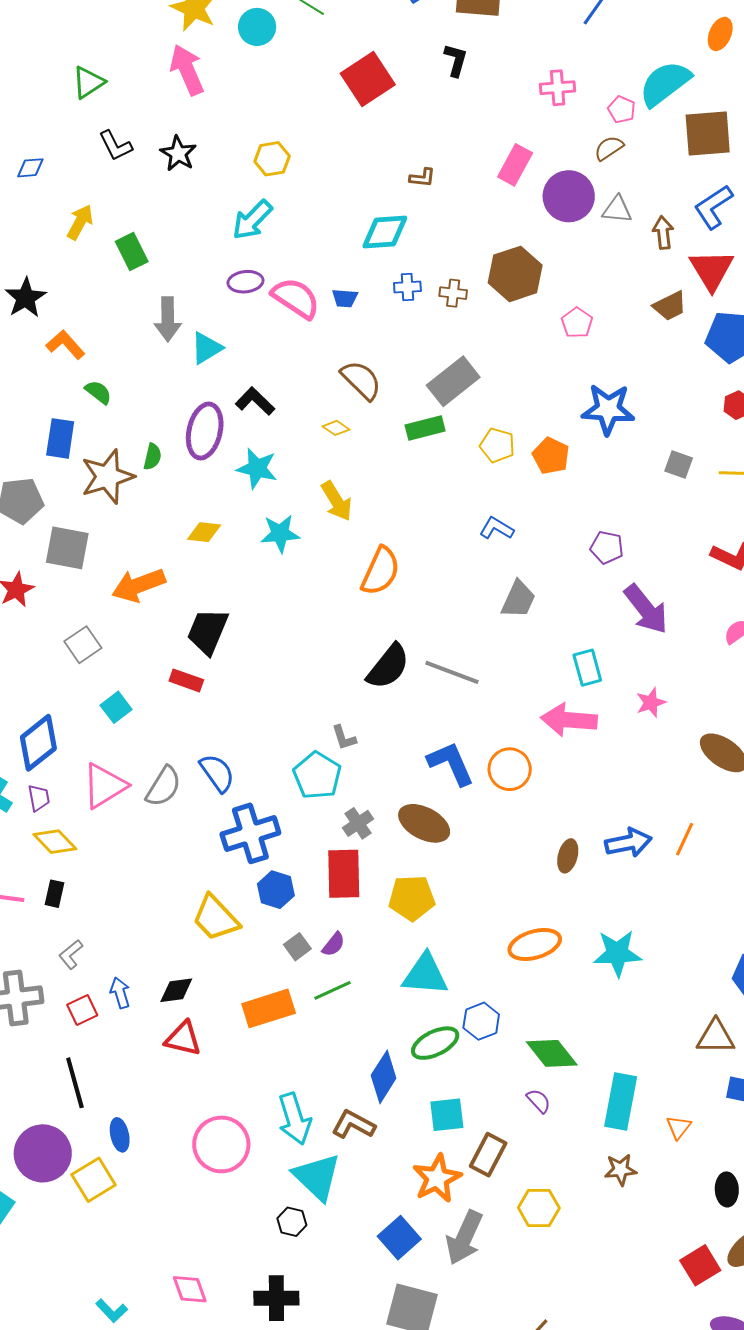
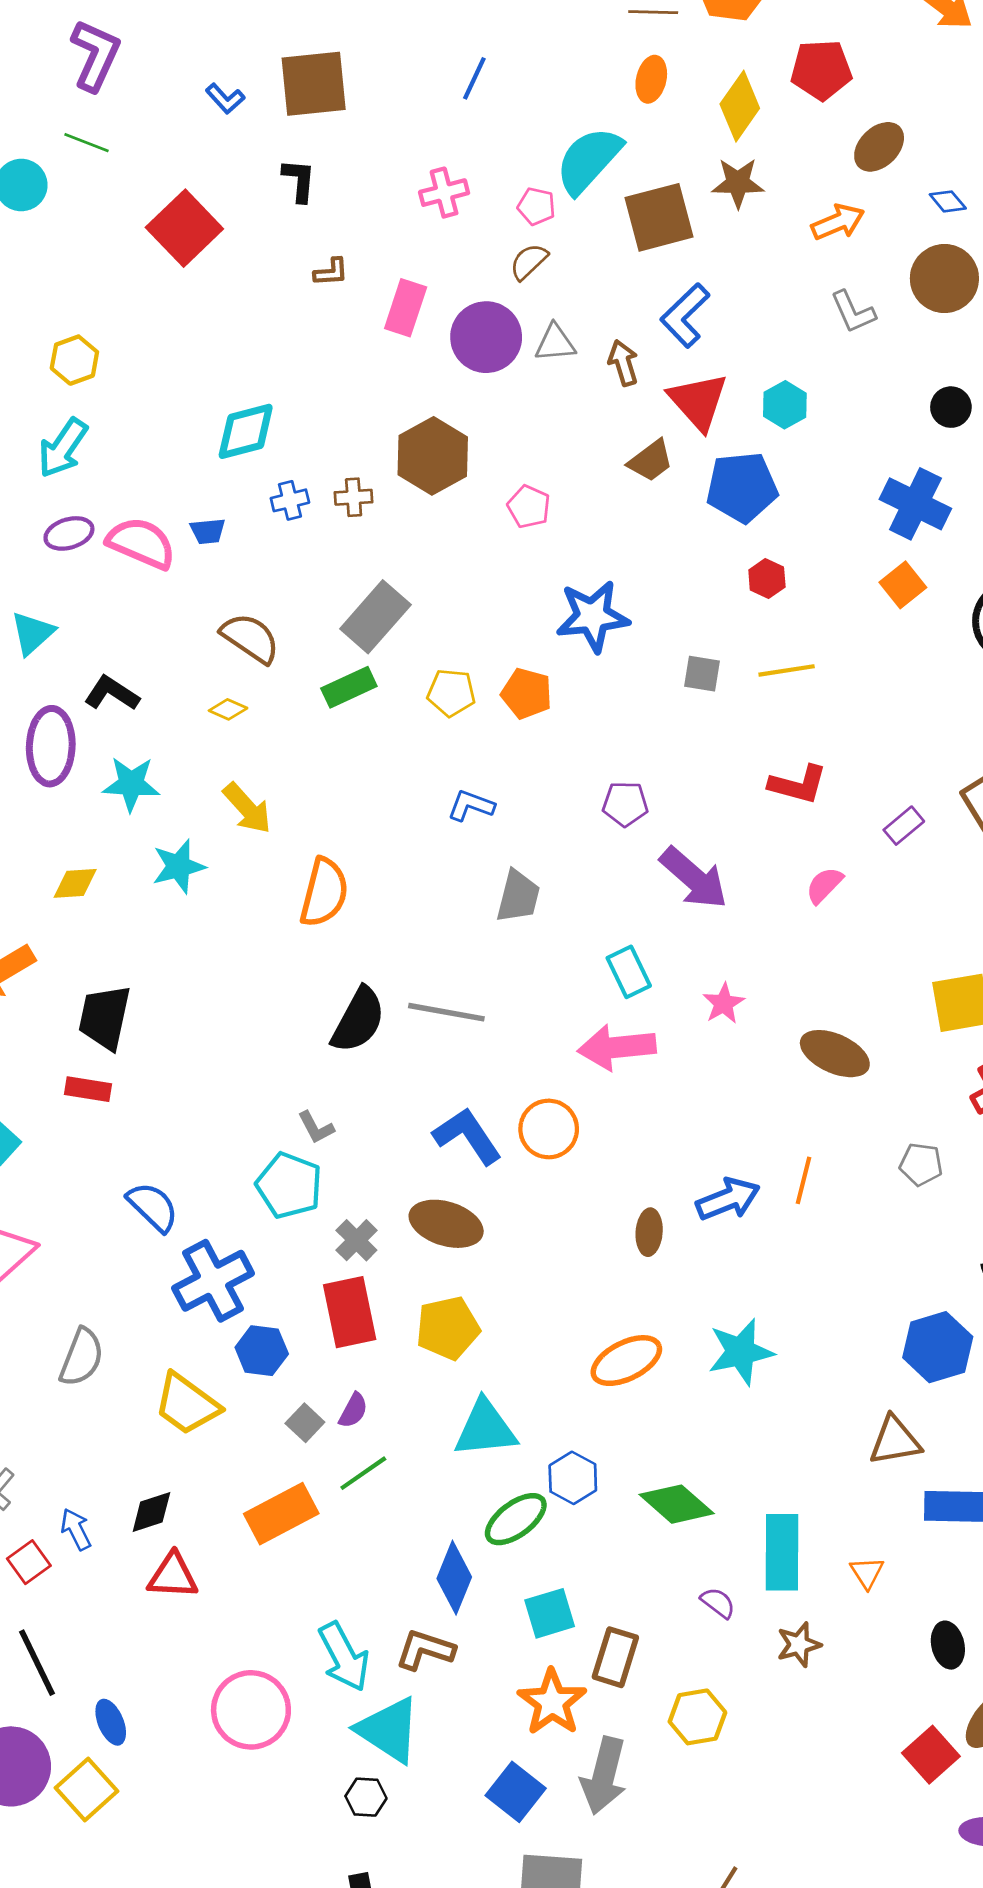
brown L-shape: (422, 178) -> (331, 272), moved
gray semicircle: (163, 786) -> (82, 1357), moved
purple semicircle: (539, 1101) -> (718, 1603), moved

